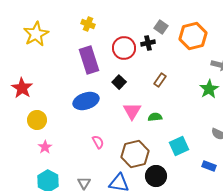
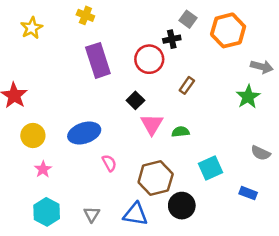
yellow cross: (88, 24) -> (85, 15), moved
yellow star: (36, 34) -> (32, 28), size x0.7
red circle: (124, 48) -> (149, 59), moved
black square: (119, 82) -> (135, 100), moved
blue ellipse: (86, 101) -> (84, 133), moved

